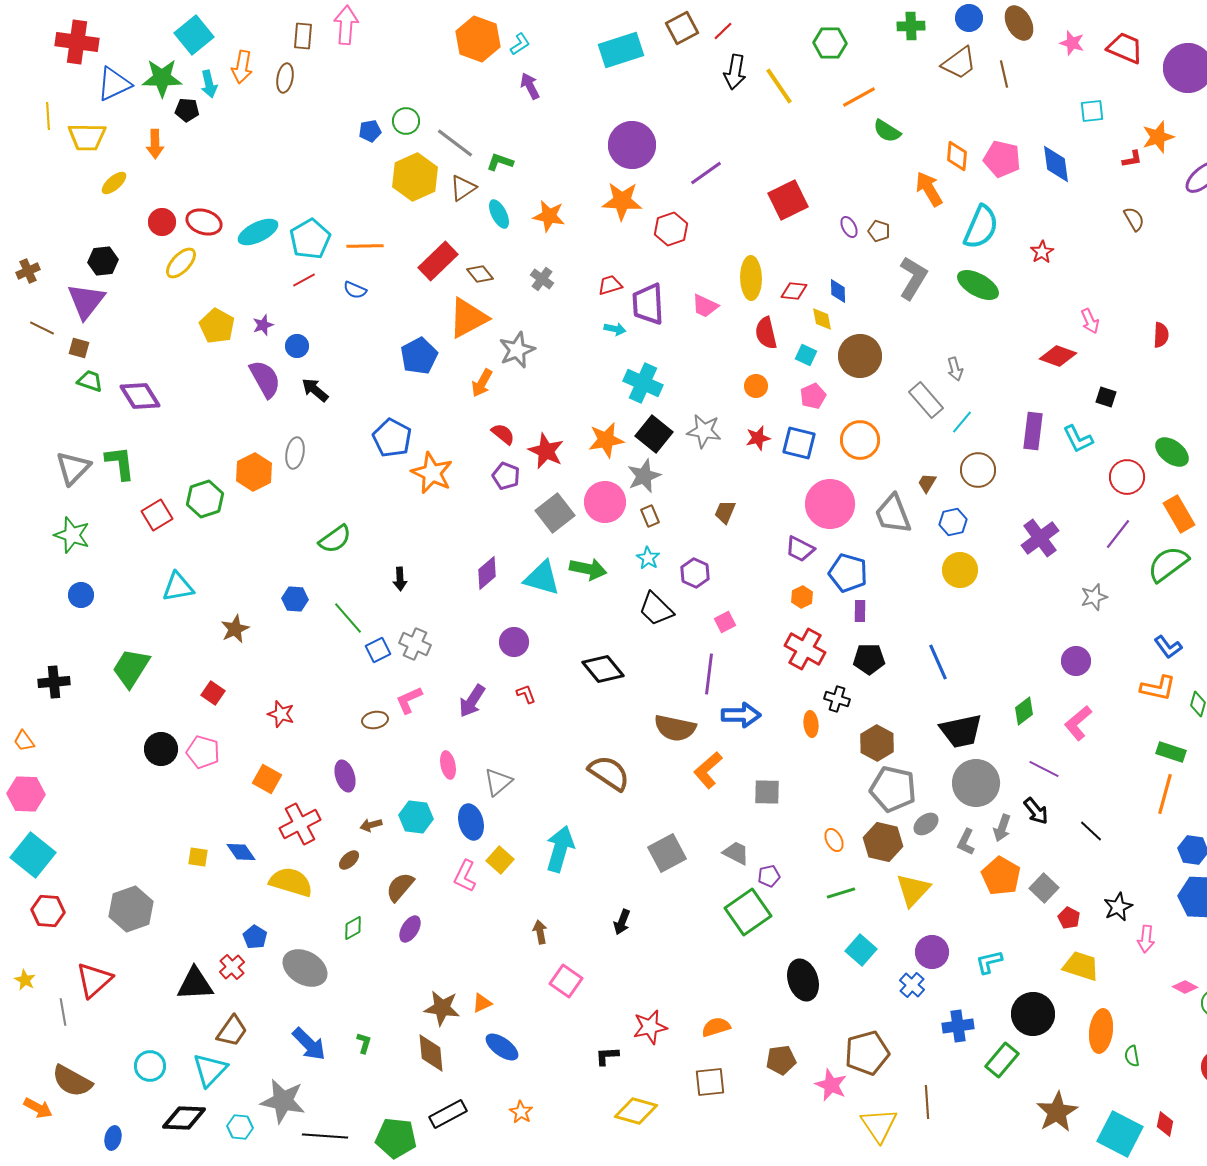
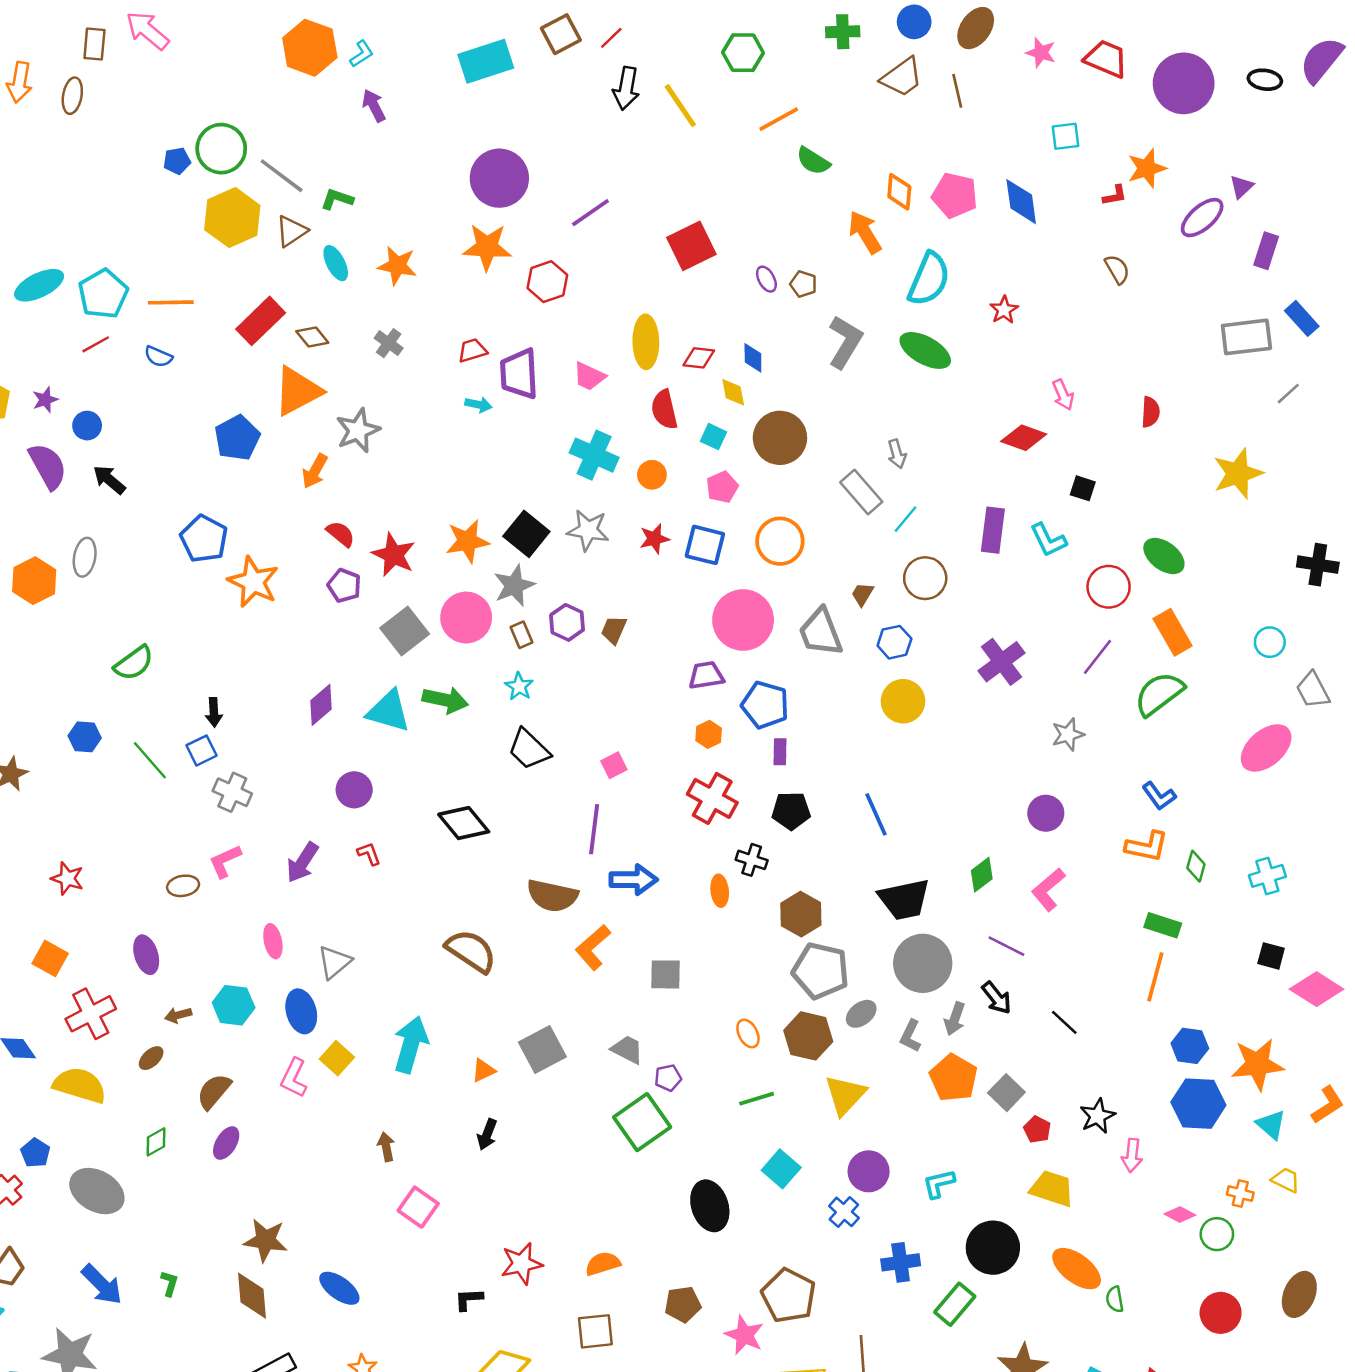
brown ellipse: (1019, 23) -> (976, 28), turned 64
pink arrow: (346, 25) -> (147, 30), turned -54
green circle: (406, 121) -> (221, 149), size x1.5
cyan cross: (643, 383) -> (594, 455), moved
purple trapezoid: (800, 549) -> (706, 675), turned 144
purple hexagon: (695, 573) -> (567, 622), moved
blue square: (378, 650) -> (202, 750), moved
orange triangle: (482, 1003) -> (483, 1070), moved
orange ellipse: (1101, 1031) -> (1077, 1269), turned -60
brown pentagon: (867, 1053) -> (789, 1296), turned -30

